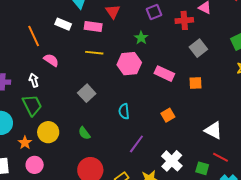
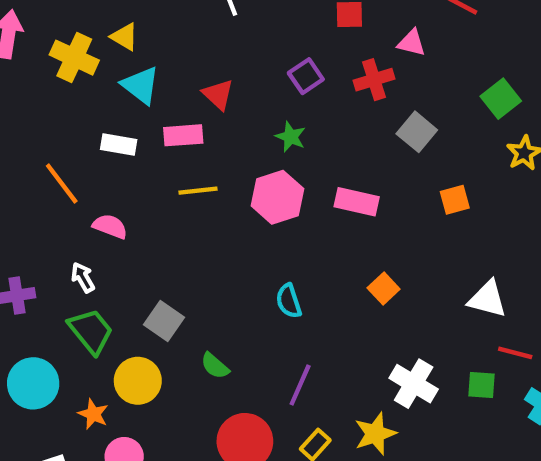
orange square: (195, 83) -> (455, 200), moved
gray square: (87, 93) -> (164, 321), moved
purple line: (136, 144) -> (300, 385), moved

